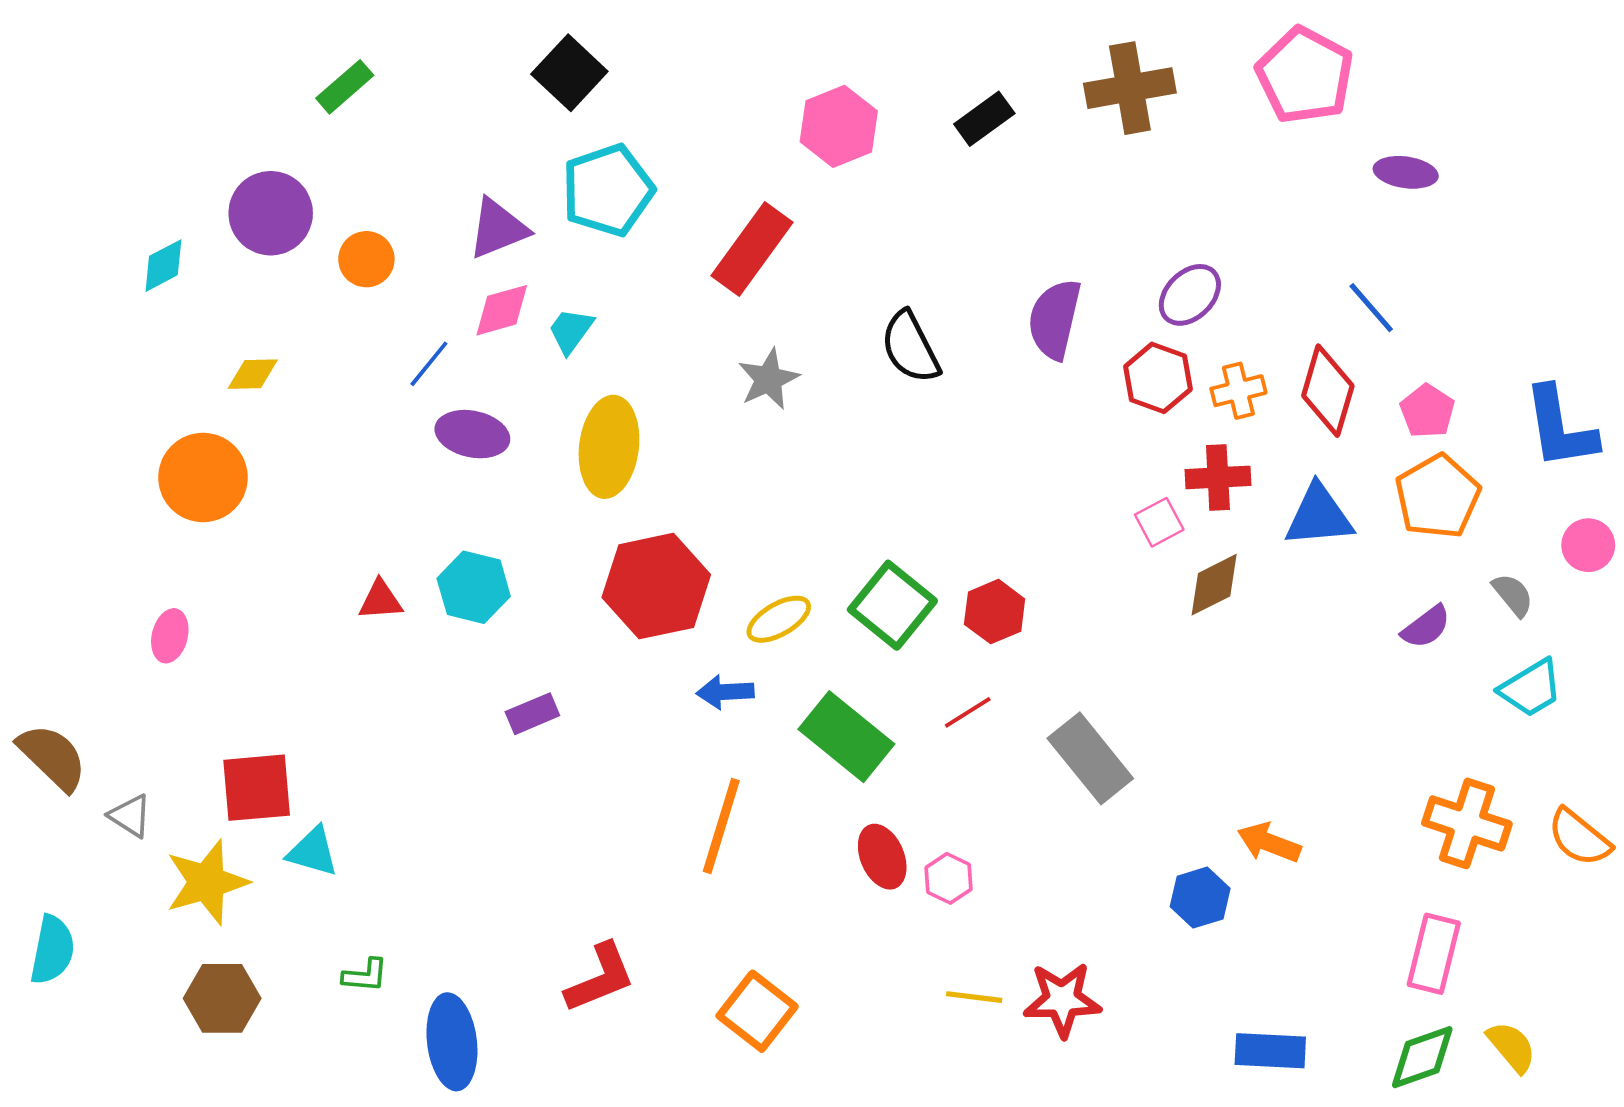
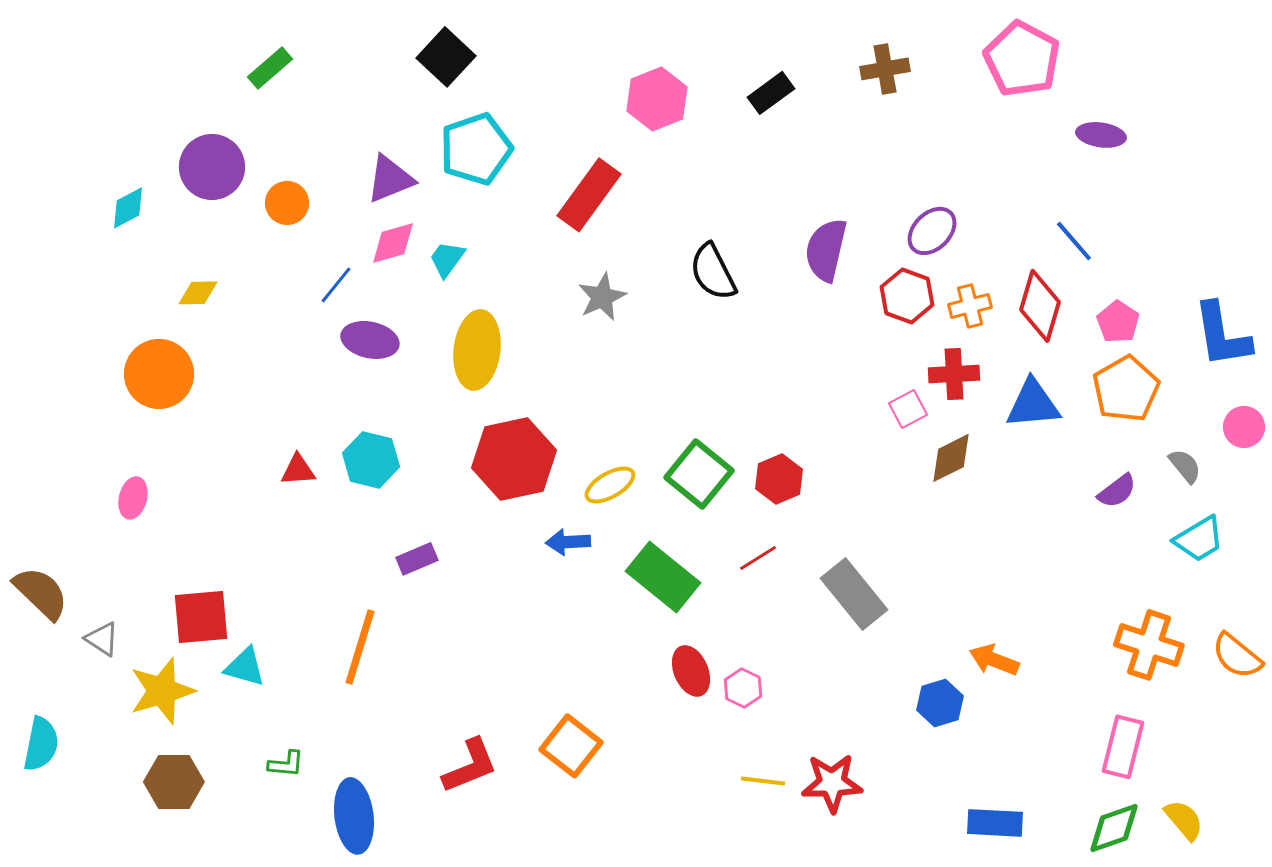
brown cross: (1130, 88) -> (885, 69), size x0.7
orange line: (721, 826) -> (360, 647), moved
orange square: (757, 1011) -> (571, 746), moved

